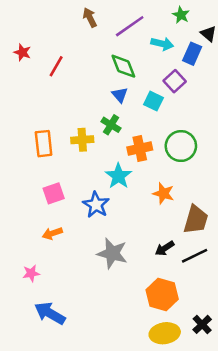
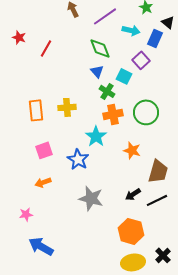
green cross: (111, 125) -> (107, 91), moved

